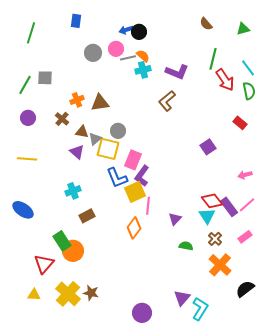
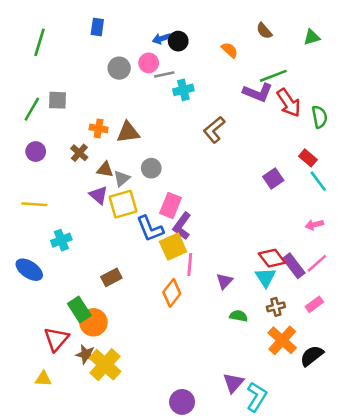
orange semicircle: (143, 56) -> (230, 50), moved
green line: (213, 59) -> (273, 76), turned 55
cyan line: (248, 68) -> (318, 181), moved
purple L-shape: (177, 72) -> (258, 92), moved
orange cross: (77, 100) -> (99, 128), turned 32
purple square: (208, 147) -> (273, 178), moved
yellow square: (108, 149) -> (123, 204), moved, turned -30
cyan cross: (73, 191) -> (61, 240), moved
brown cross: (215, 239) -> (276, 307), turned 32
black semicircle: (245, 289) -> (312, 356), moved
brown star: (91, 293) -> (86, 354), moved
yellow cross: (68, 294) -> (105, 365), moved

